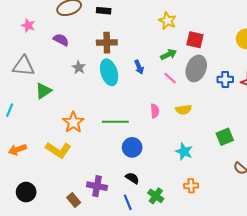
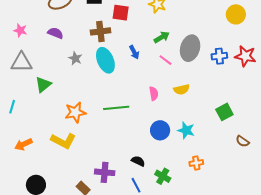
pink star: (28, 25) -> (20, 30), moved
red square: (195, 40) -> (121, 13), moved
orange star: (73, 122) -> (75, 112), turned 30
blue circle: (132, 147) -> (160, 130), moved

